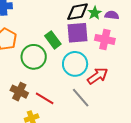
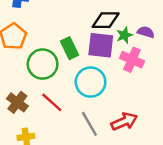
green star: (95, 13) -> (124, 35), moved
red arrow: (98, 76) -> (124, 121), moved
red line: (45, 98) -> (52, 102), moved

